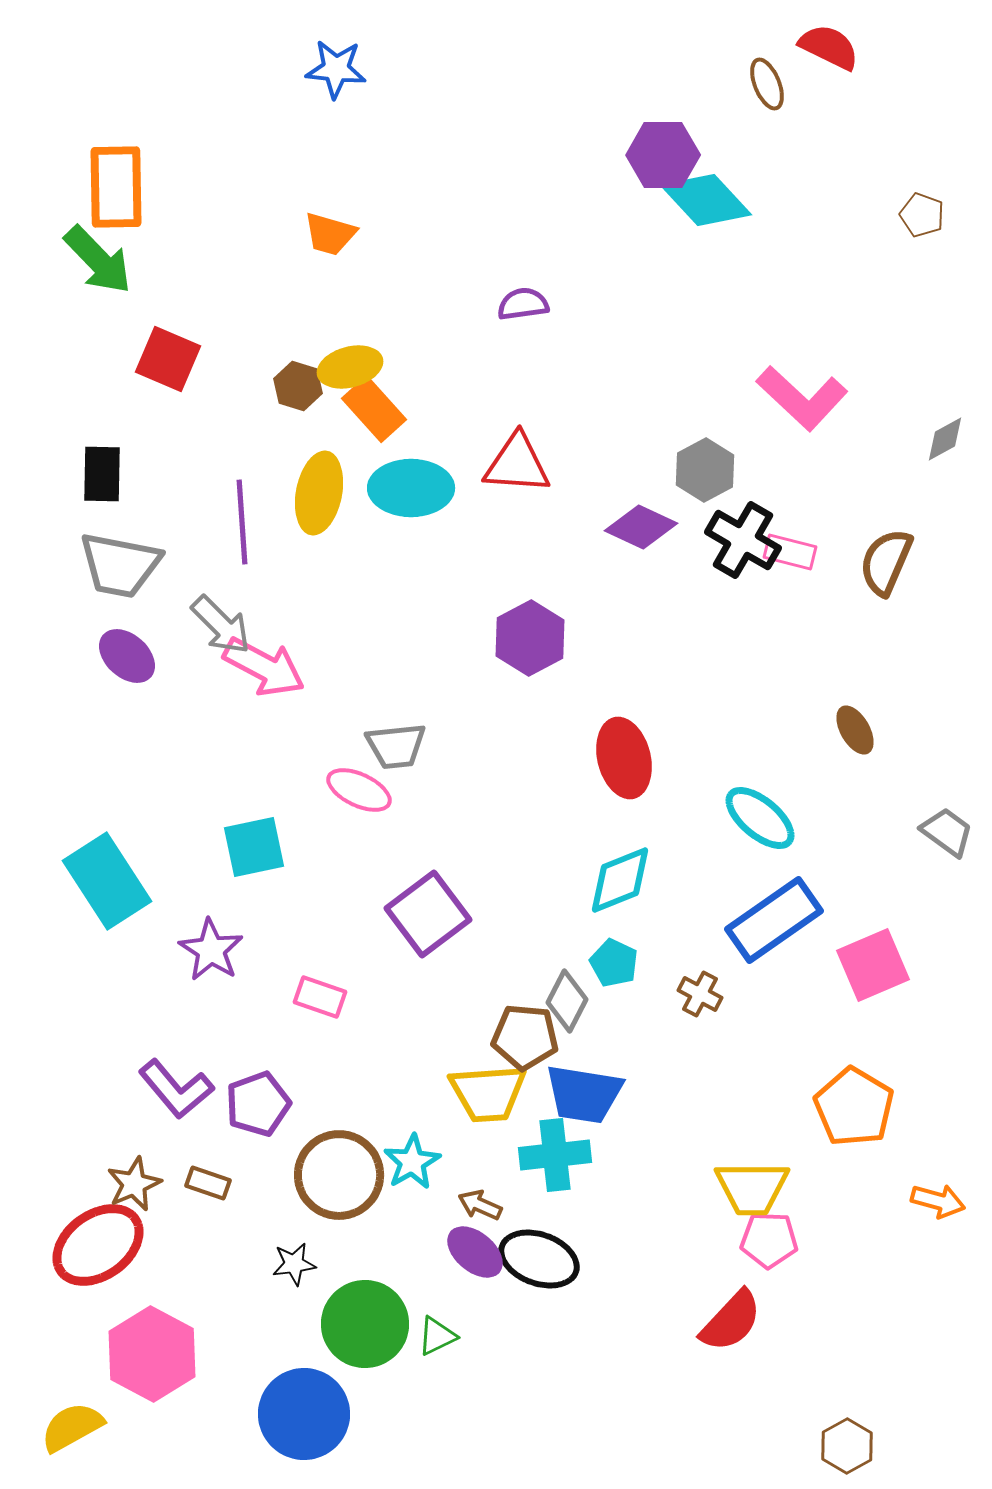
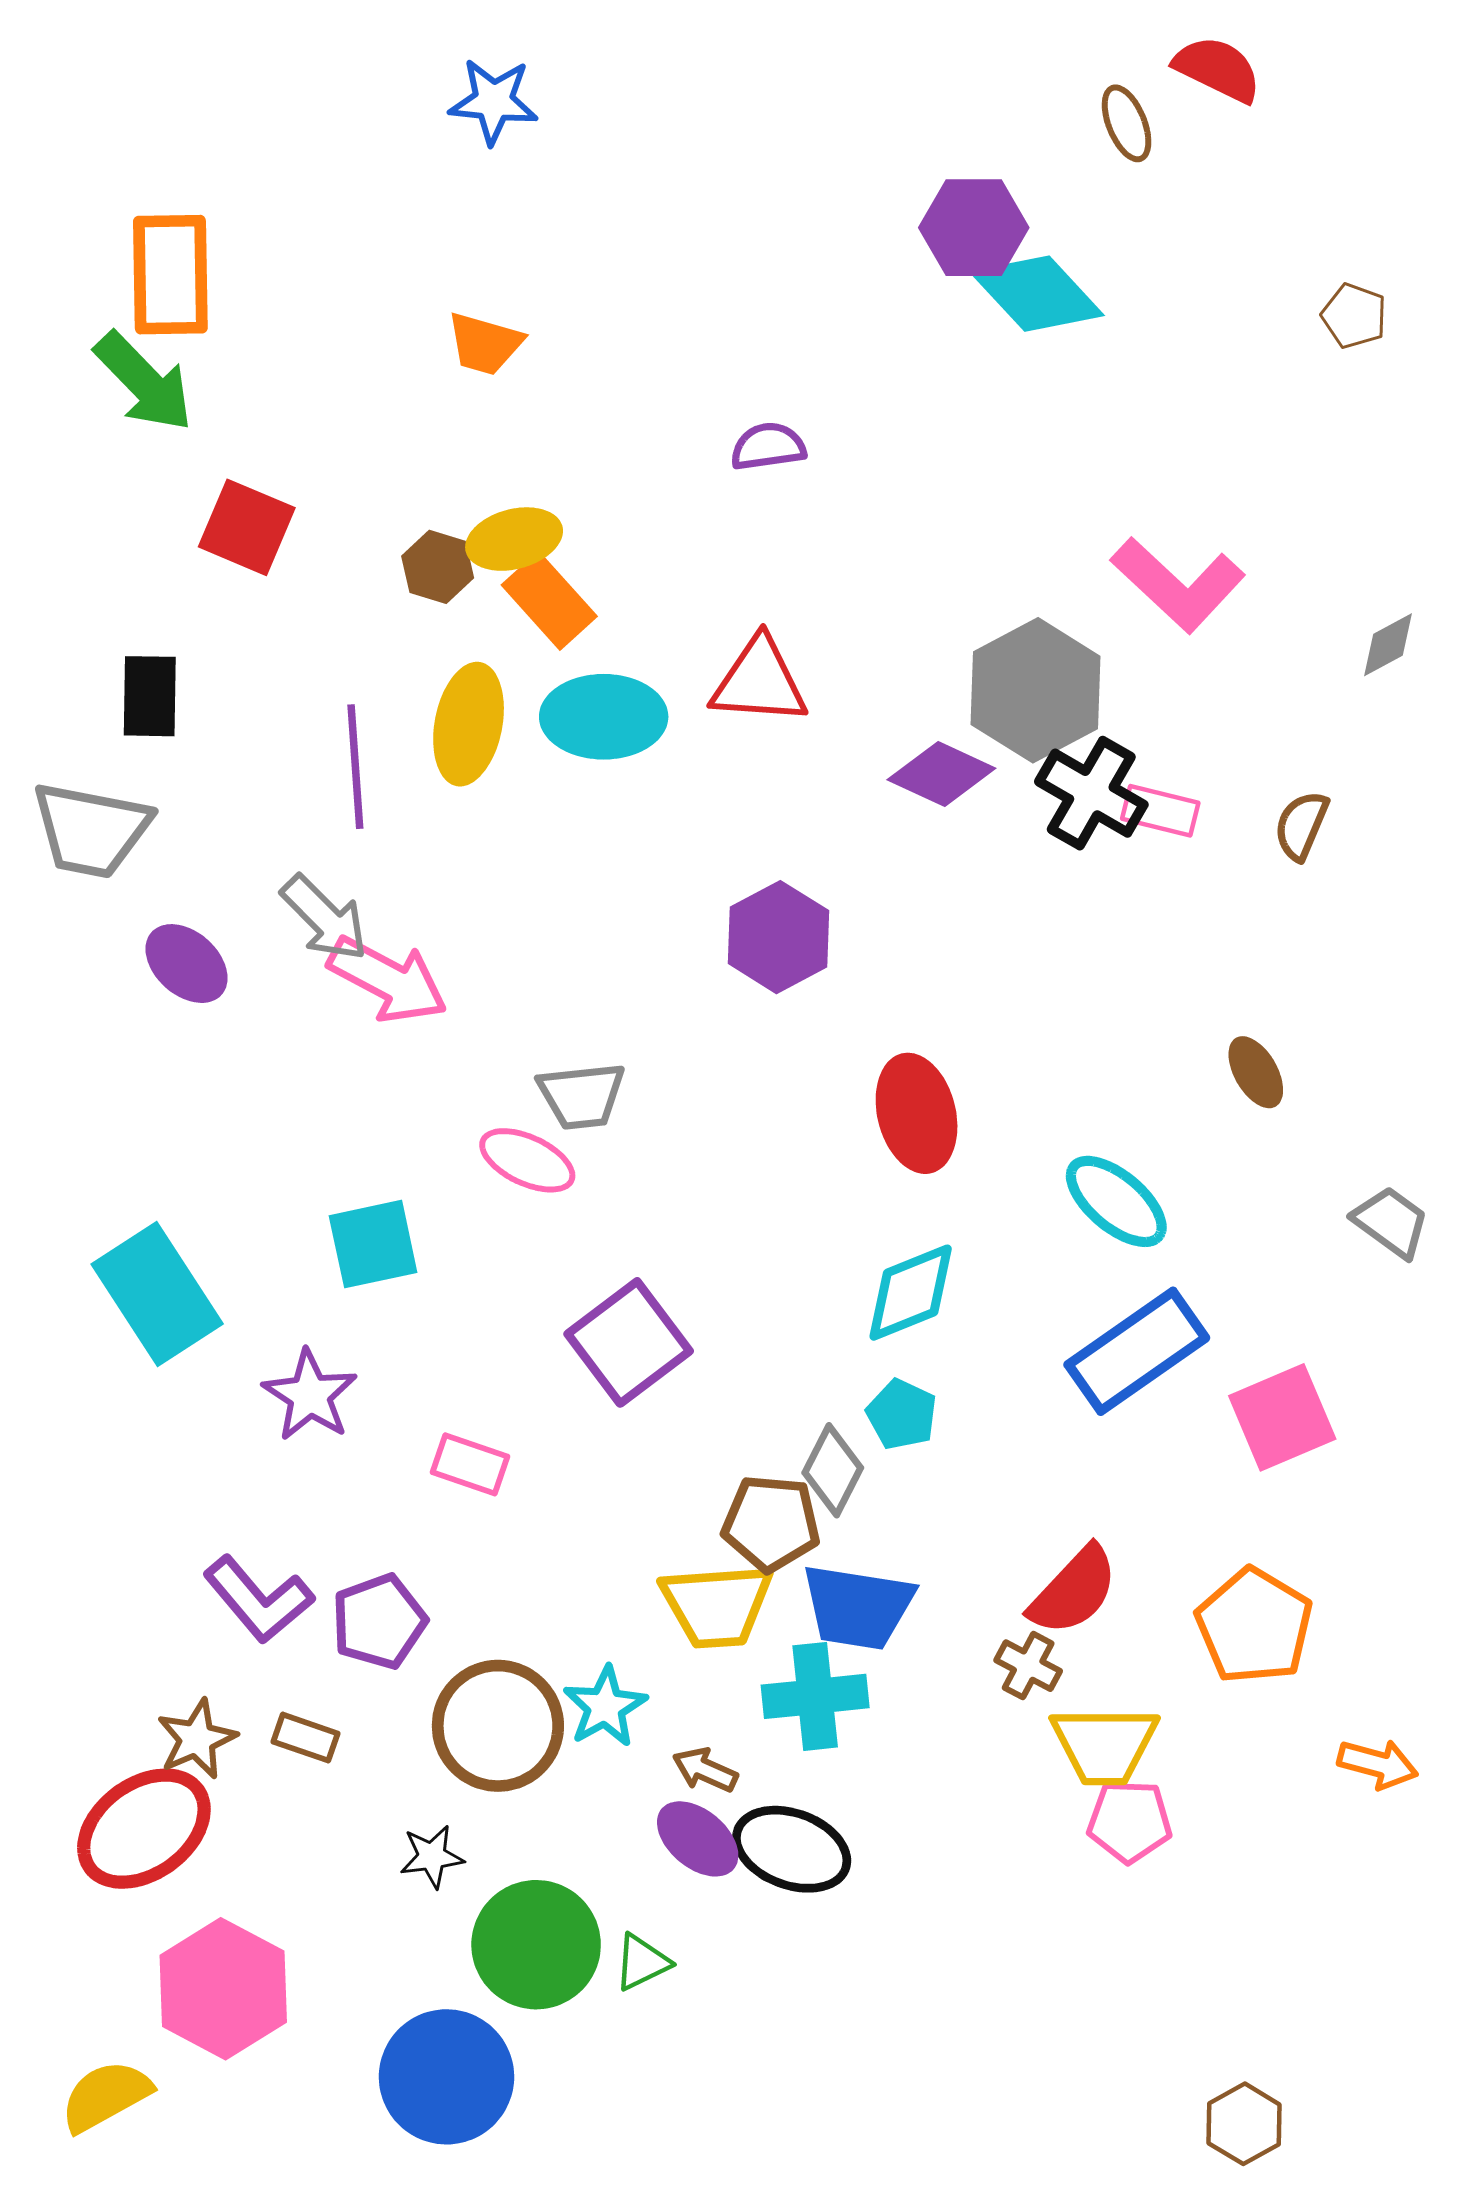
gray hexagon: (705, 470) -> (1035, 690), size x1.5
brown semicircle: (886, 562) -> (1301, 825), size x0.7
gray trapezoid: (120, 565) -> (91, 830), moved
brown cross: (700, 994) -> (1028, 1666), moved
red semicircle: (731, 1321) -> (1074, 1591), moved

